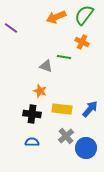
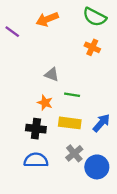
green semicircle: (84, 15) -> (95, 17), turned -100
orange arrow: (56, 17) -> (47, 19), moved
green line: (64, 57) -> (72, 95), moved
blue semicircle: (32, 142) -> (36, 160), size x1.5

